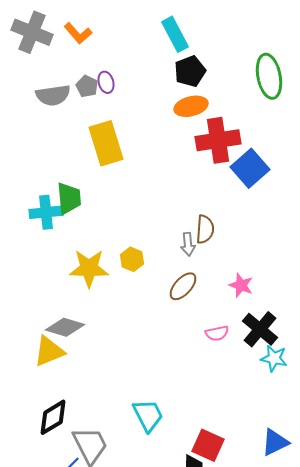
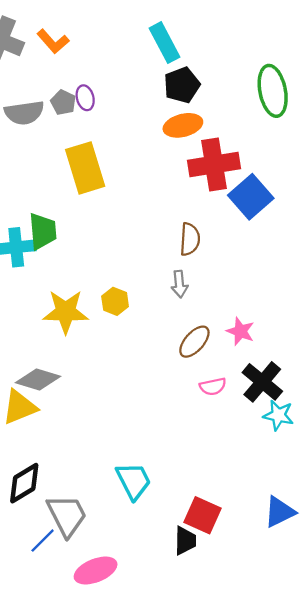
brown semicircle: (205, 229) -> (190, 239), moved
brown ellipse: (183, 286) -> (194, 342), moved

